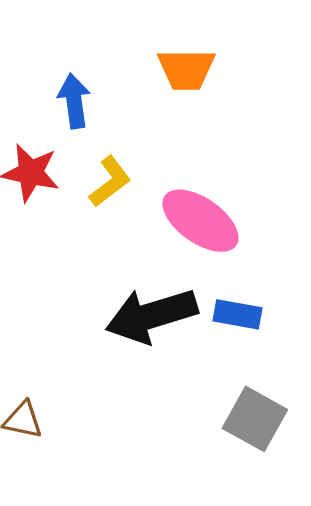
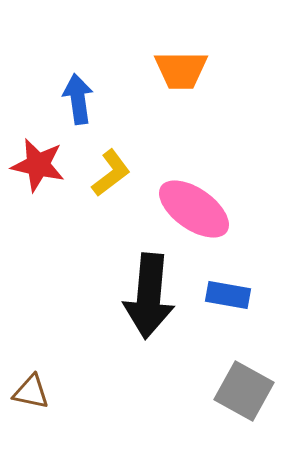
black arrow: (151, 315) -> (149, 296), turned -68

